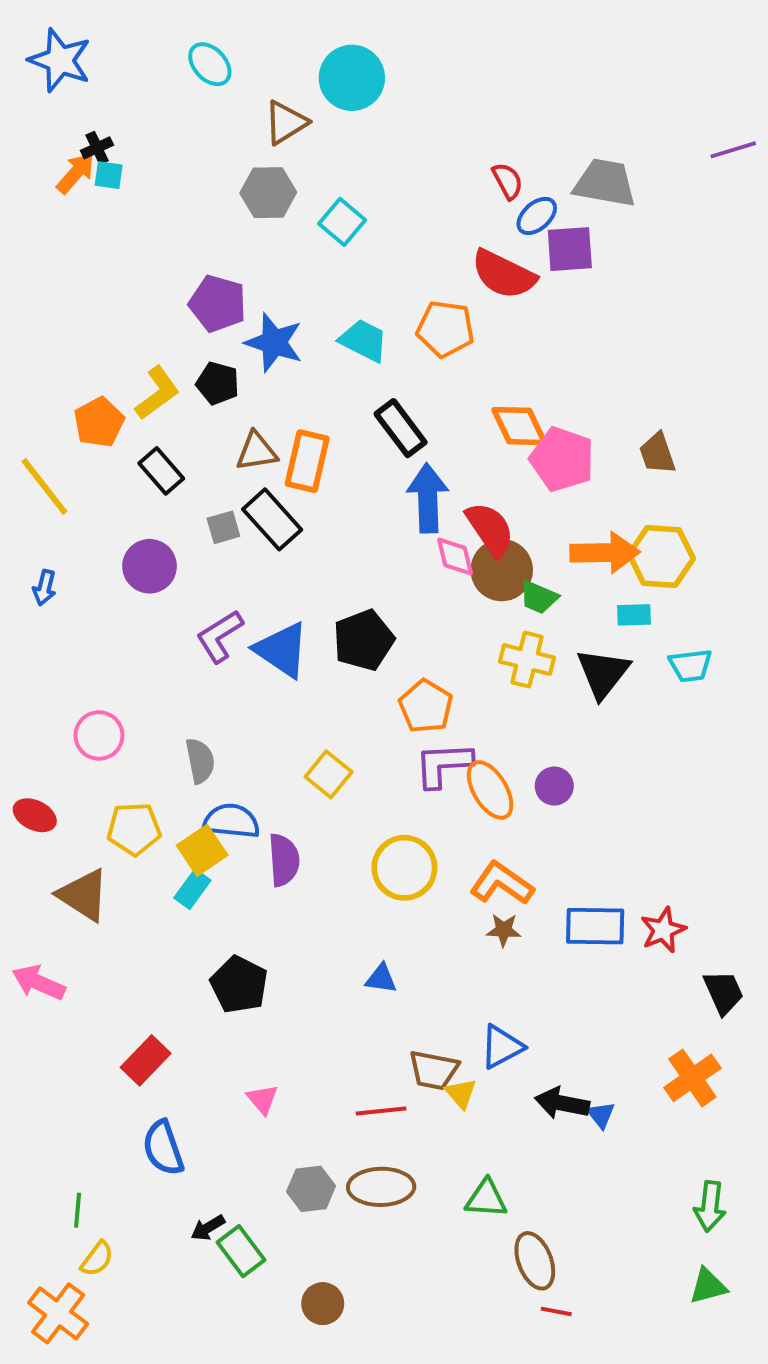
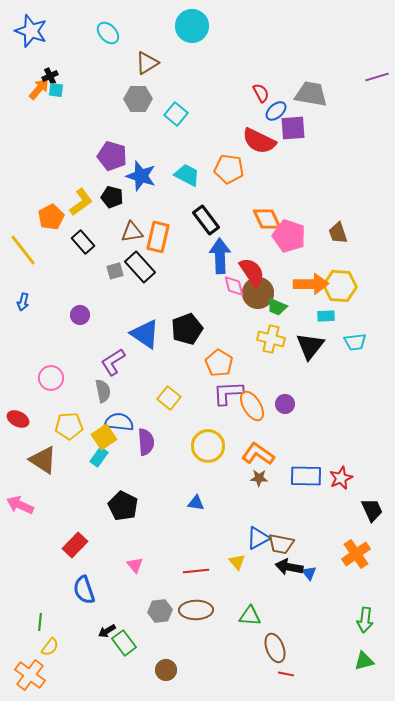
cyan circle: (352, 78) -> (192, 26), moved
purple circle: (150, 566) -> (80, 315), moved, size x0.7
purple L-shape: (220, 636) -> (113, 362), moved
brown trapezoid: (434, 1070) -> (281, 544), moved

